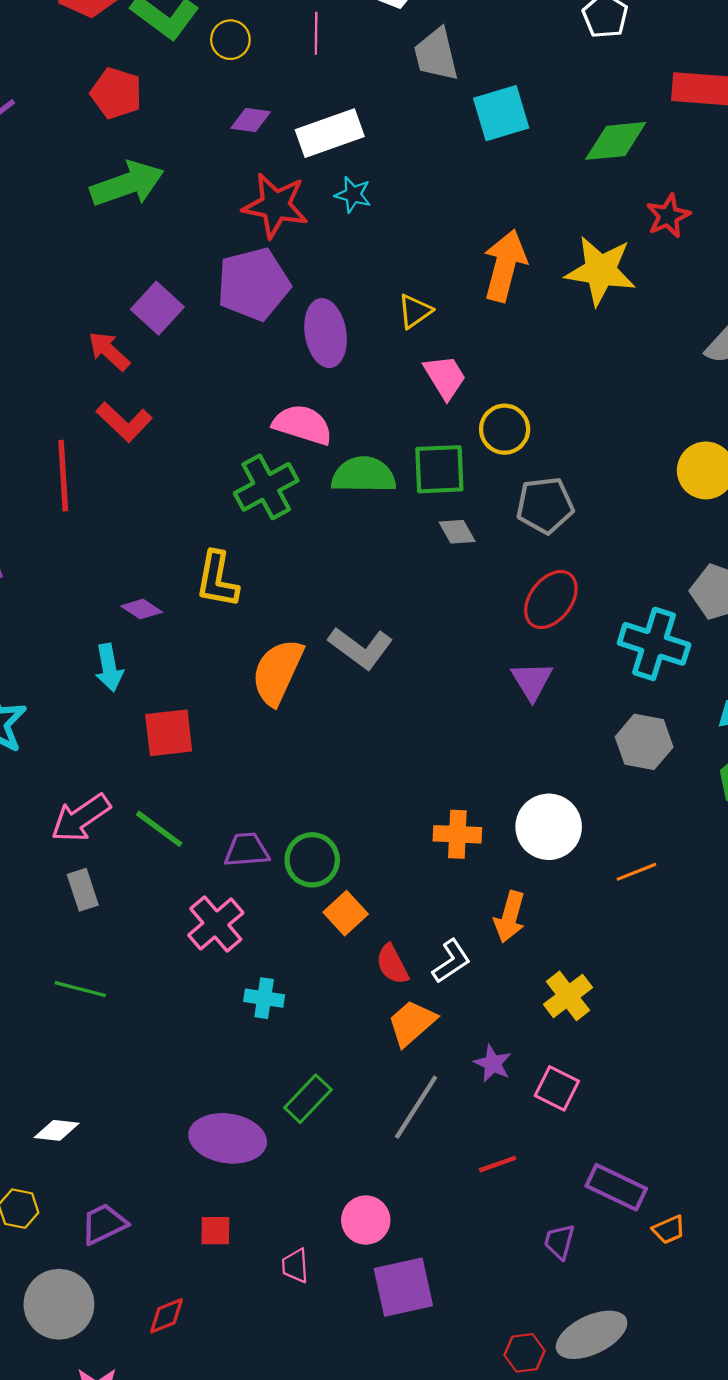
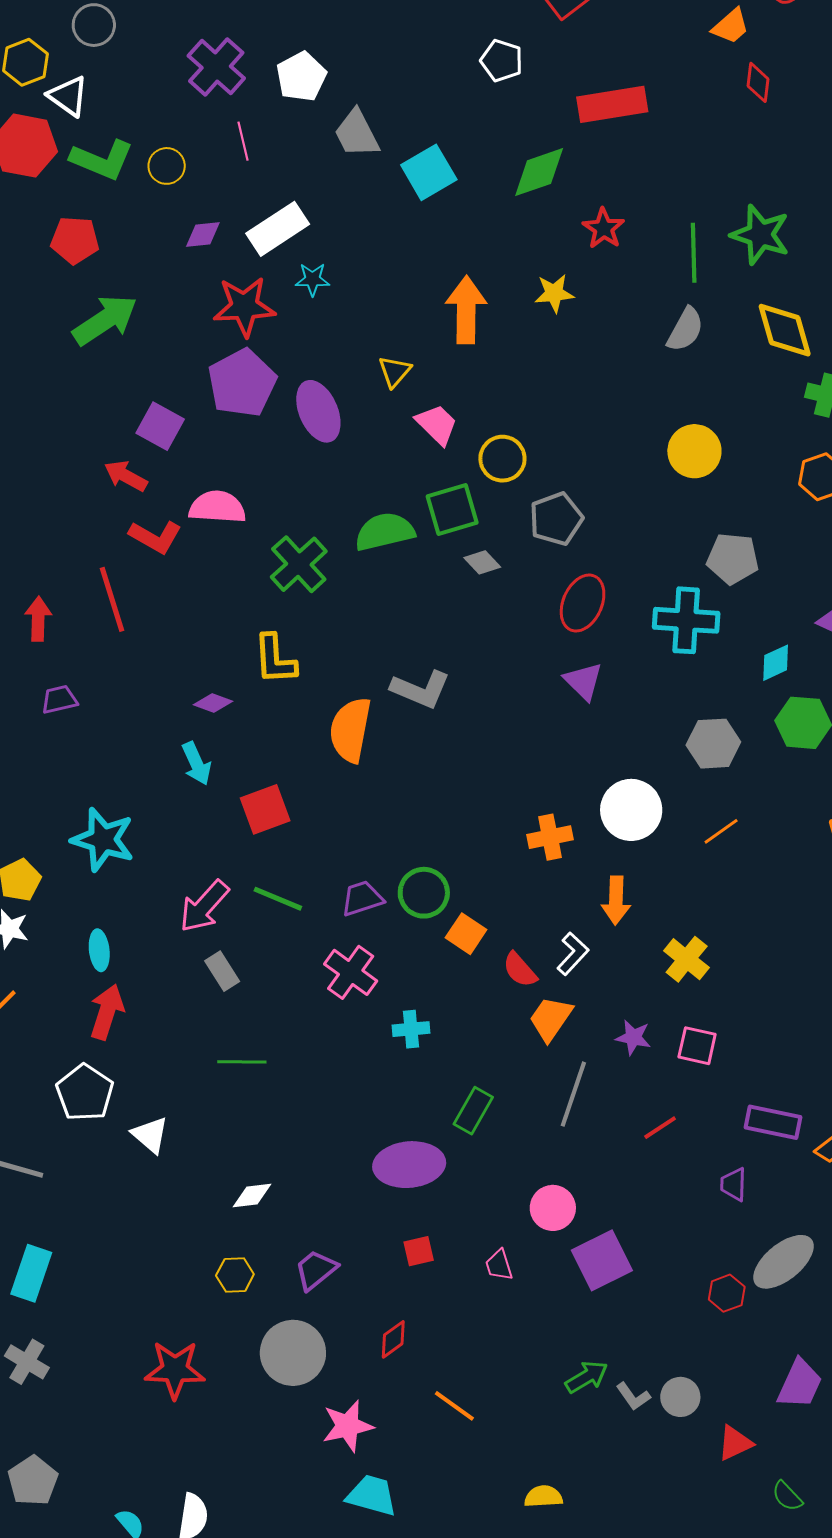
yellow star: (600, 271) -> (554, 293), size x0.6
pink semicircle: (303, 425) -> (217, 507), moved
gray hexagon: (644, 742) -> (713, 744), moved

